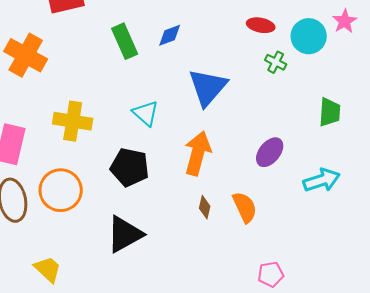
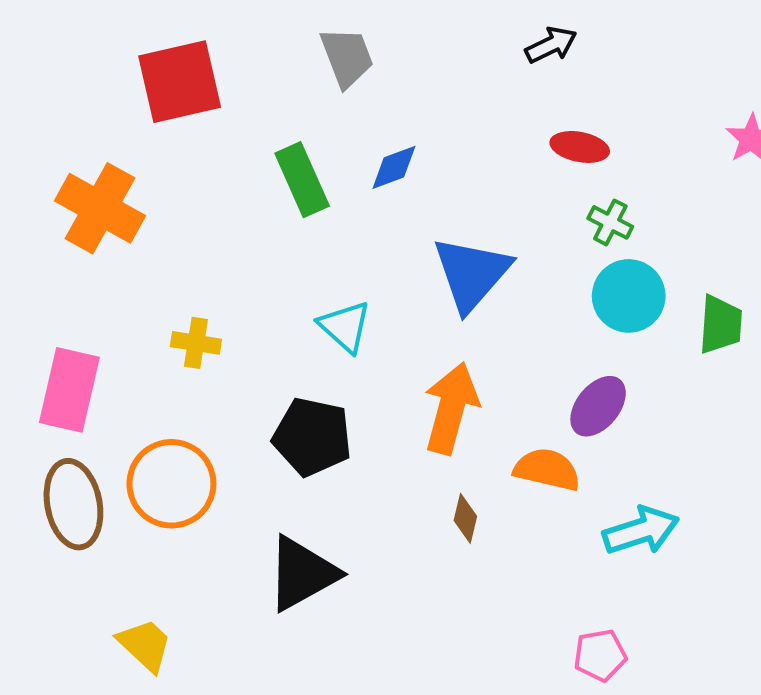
cyan circle: (309, 36) -> (629, 296), moved
yellow cross: (73, 121) -> (196, 343), size x0.6
cyan arrow: (322, 180) -> (641, 531), moved
orange semicircle: (245, 207) -> (547, 469), moved, turned -52

